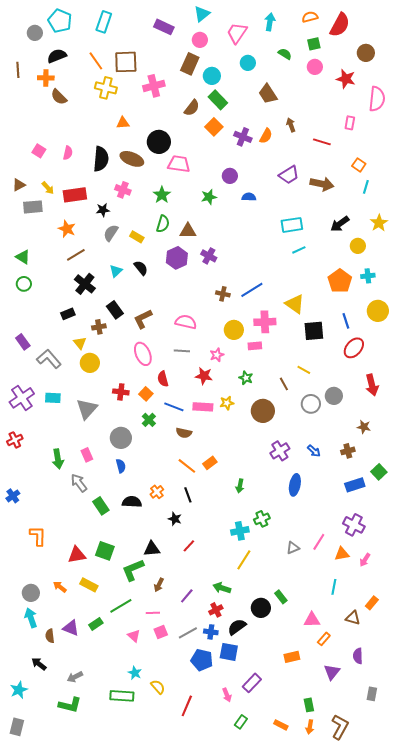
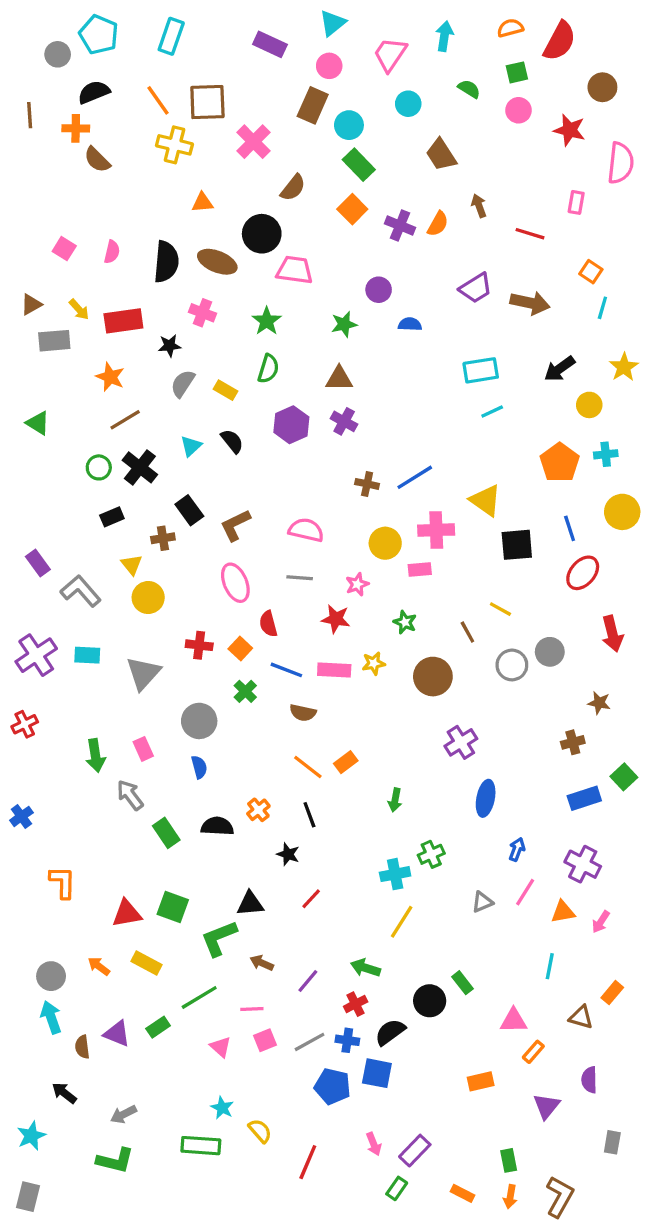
pink cross: (154, 86) -> (253, 142), turned -30
brown semicircle: (192, 108) -> (293, 188), moved
brown triangle: (188, 231) -> (339, 379), moved
green circle: (24, 284) -> (99, 467), moved
blue arrow: (314, 451) -> (517, 849), moved, turned -112
brown arrow: (159, 585) -> (262, 963), turned 88
purple rectangle: (252, 683) -> (415, 1151), moved

